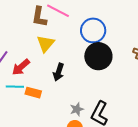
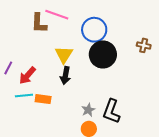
yellow triangle: (45, 44) -> (64, 55), moved

